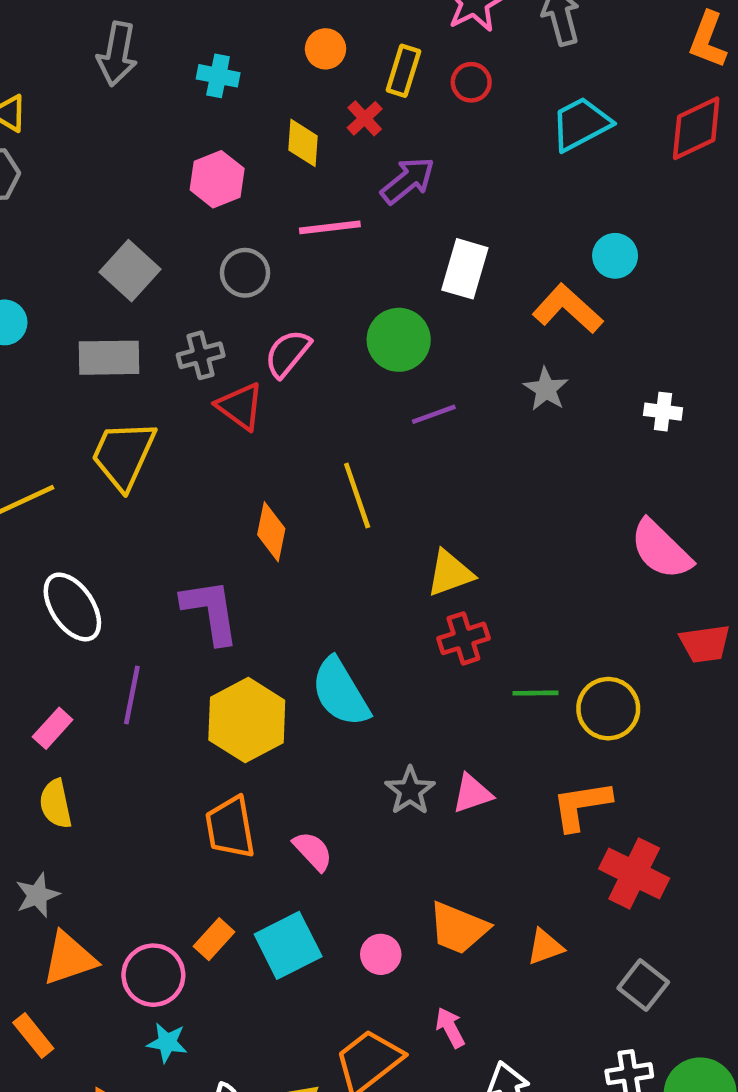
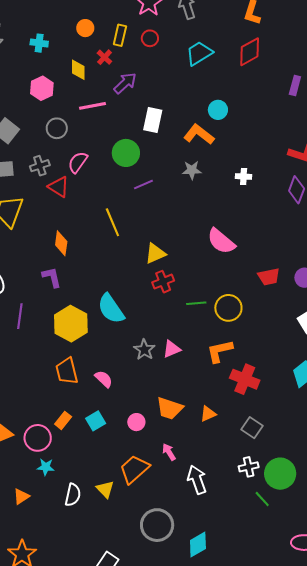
gray star: (546, 389) -> (192, 170), turned -30
orange diamond: (271, 532) -> (61, 243), moved
pink semicircle: (661, 550) -> (221, 241), moved
purple L-shape: (211, 611) -> (52, 277), size x0.7
cyan square: (288, 945) -> (96, 421), size x0.7

